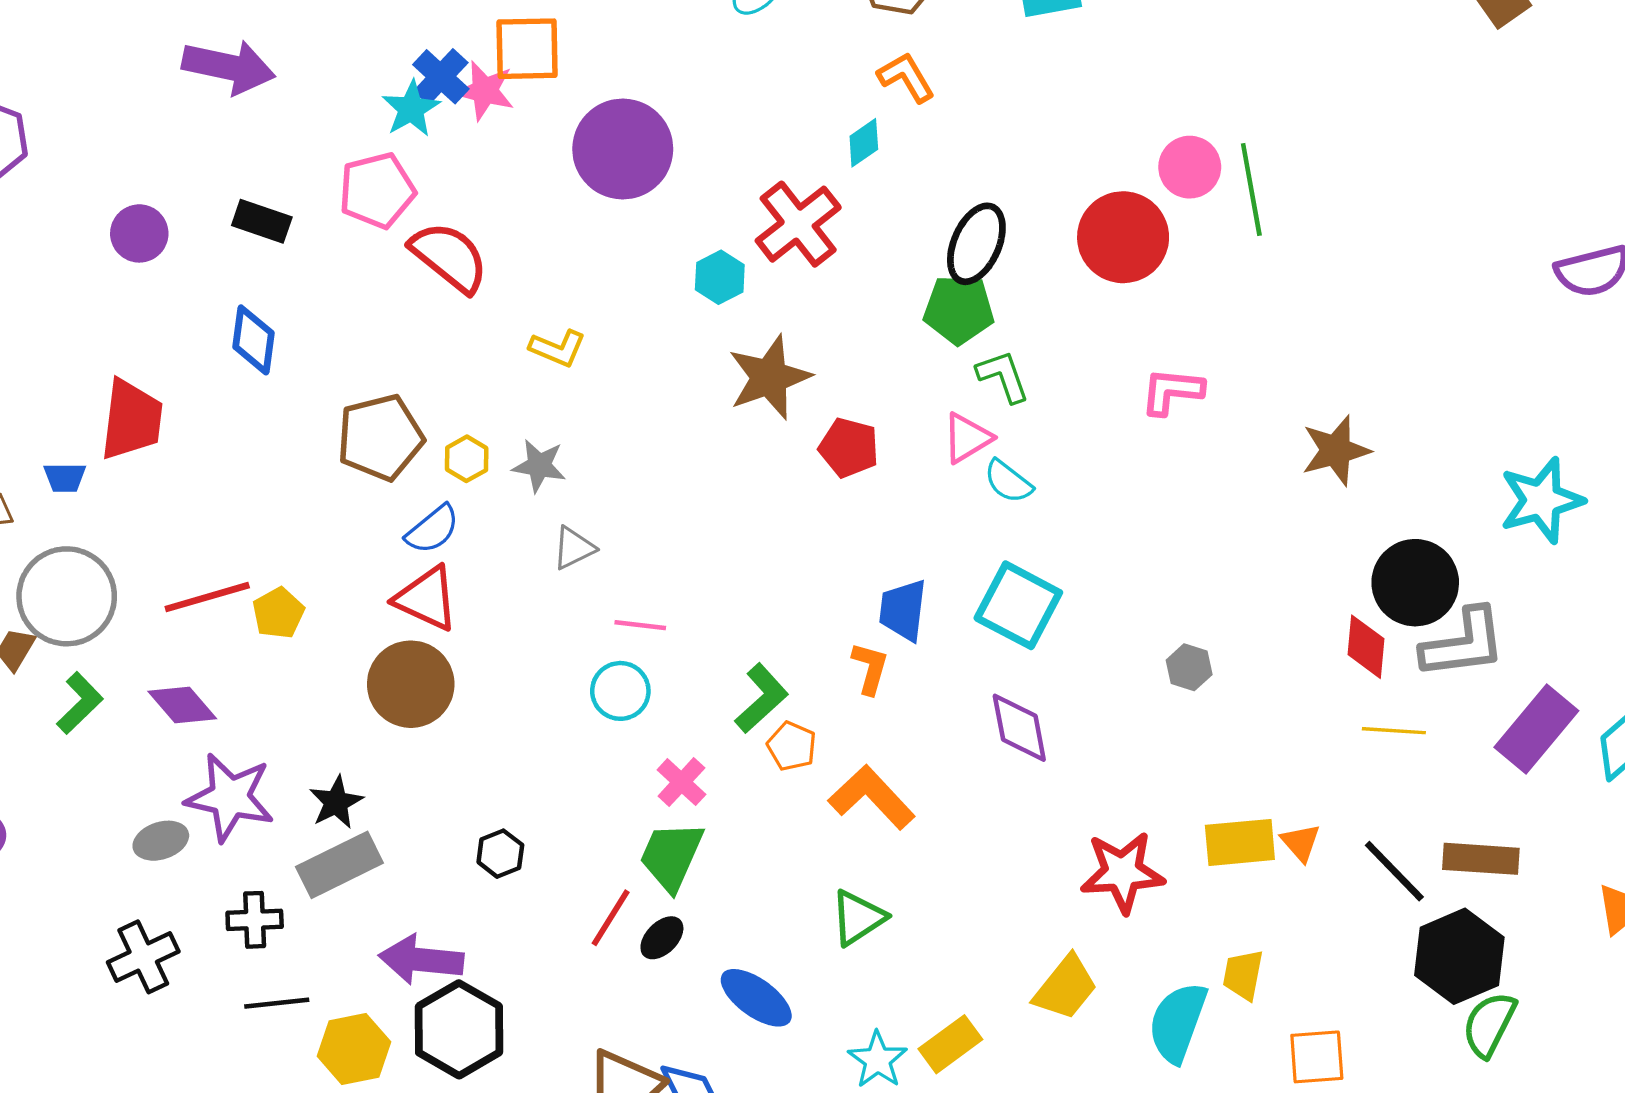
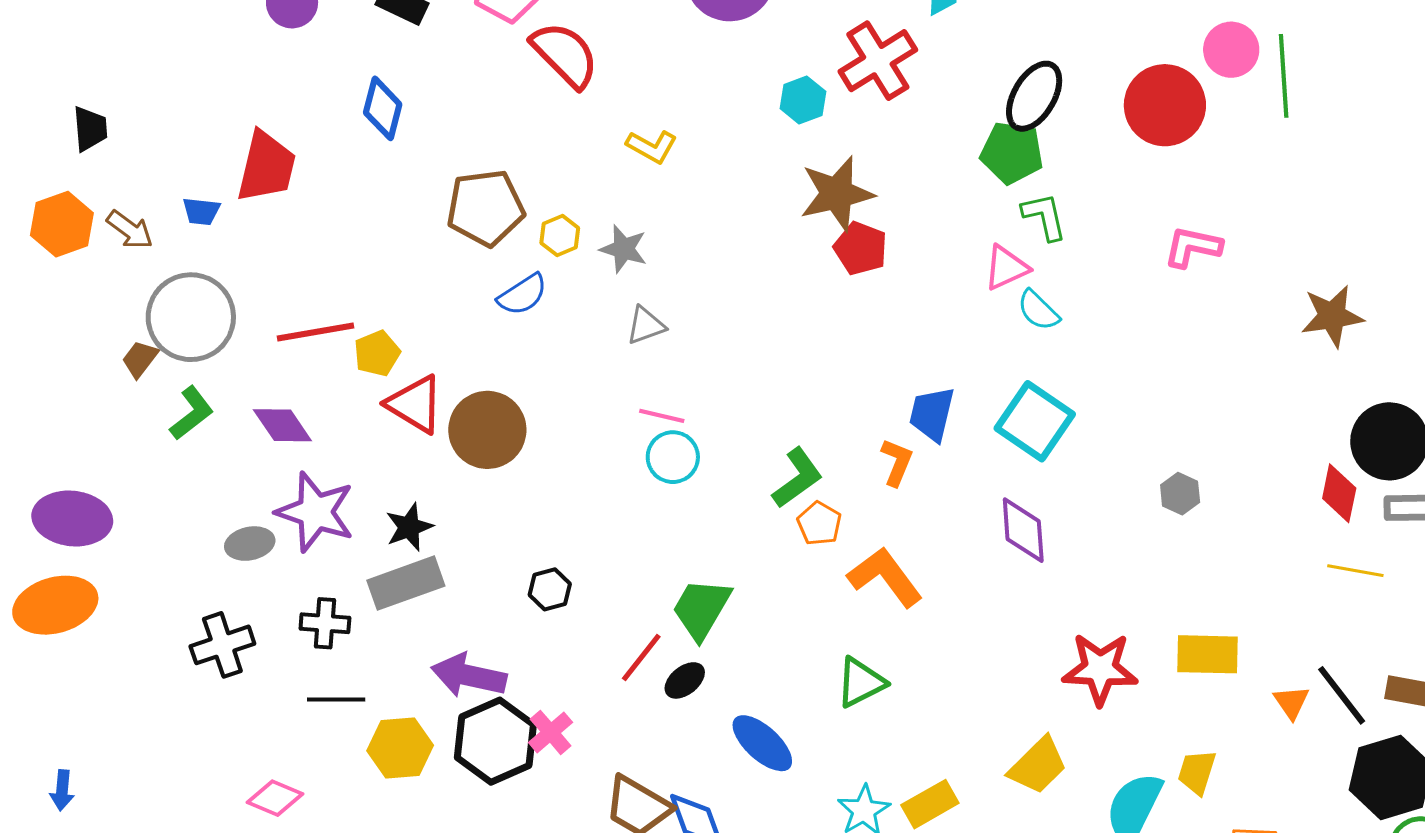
red pentagon: (849, 448) -> (861, 248), moved
red triangle: (426, 598) -> (415, 404), moved
pink line: (640, 625) -> (662, 416), moved
pink cross: (681, 782) -> (551, 732), moved
orange triangle: (1301, 843) -> (1291, 702), moved

